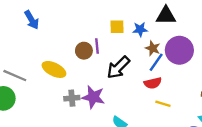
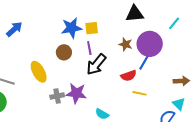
blue arrow: (32, 20) -> (14, 29), turned -96
blue star: (140, 29) -> (72, 28), moved, size x1.5
purple line: (97, 46) -> (89, 48), moved
blue line: (156, 62) -> (145, 62), moved
yellow ellipse: (54, 69) -> (39, 72), turned 40

